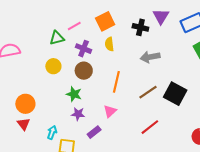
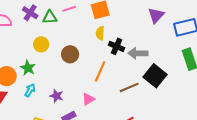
black cross: (140, 27) -> (117, 46), moved
purple cross: (84, 49) -> (30, 13), moved
green star: (74, 94) -> (28, 68), moved
black square: (175, 94) -> (155, 76), moved
cyan arrow: (52, 132) -> (30, 90), moved

